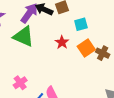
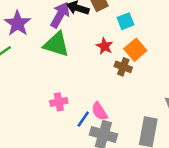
brown cross: (103, 53) -> (123, 67), moved
pink cross: (20, 83) -> (59, 102), turned 32

